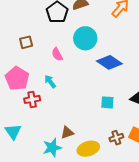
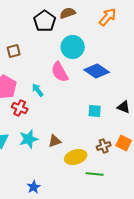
pink semicircle: (57, 54) -> (60, 72), moved, size x1.5
red cross: (32, 99) -> (20, 108), turned 35
cyan star: (52, 148) -> (29, 139), moved

